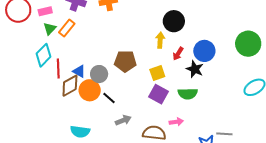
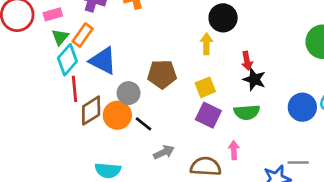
blue circle: (204, 51) -> (302, 107), moved
red arrow: (178, 54) -> (247, 61), moved, turned -40
cyan diamond: (43, 55) -> (67, 60), moved
blue triangle: (79, 71) -> (103, 61), moved, size x1.6
pink arrow: (176, 122) -> (234, 150), turned -80

